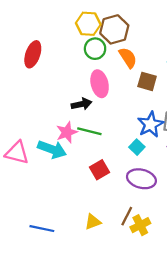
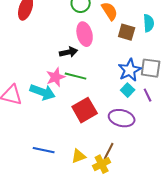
cyan square: (137, 147) -> (128, 90), moved
red square: (100, 170) -> (85, 110), size x1.4
yellow cross: (140, 225) -> (102, 164), moved
blue line: (42, 229) -> (44, 150), moved

